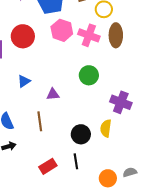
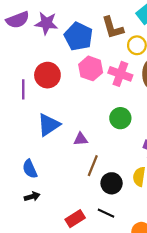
blue triangle: (24, 81) -> (49, 125), size x1.6
brown line: (40, 121) -> (93, 166), moved, turned 30
black line: (76, 161) -> (106, 213), turned -56

